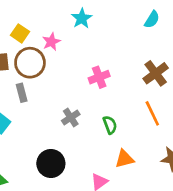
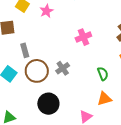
brown circle: (30, 63) -> (37, 71), moved
green semicircle: (110, 125) -> (103, 74), moved

